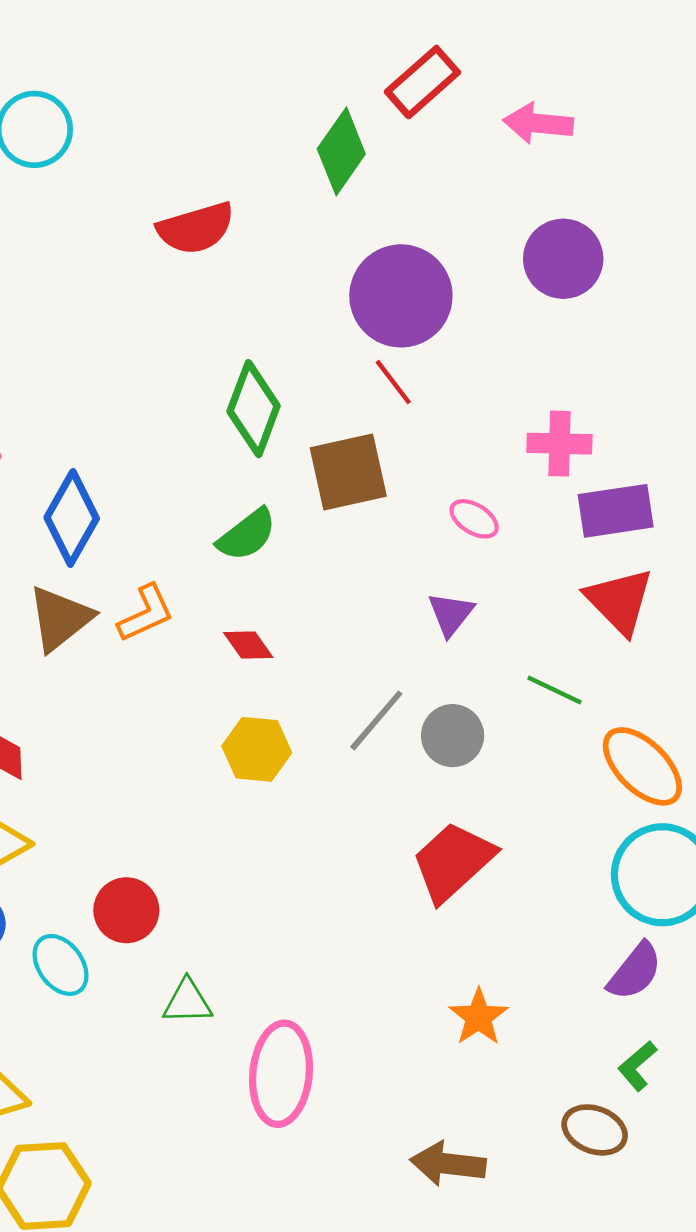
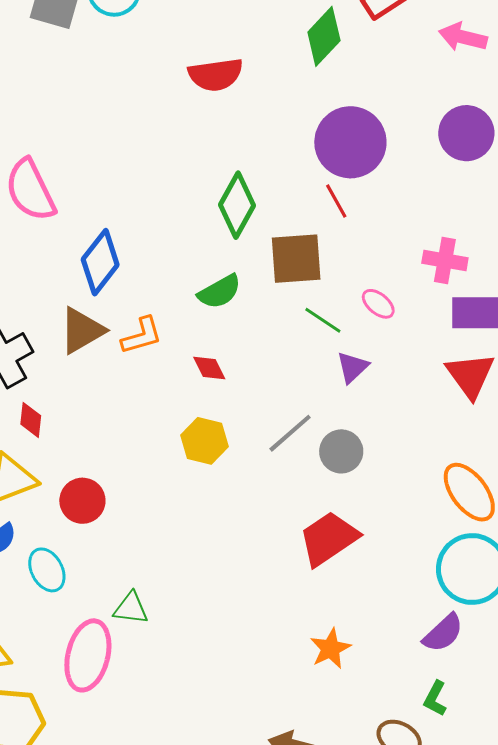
green line: (554, 690) -> (323, 320), moved
red circle: (126, 910) -> (82, 501), moved
green L-shape: (637, 1066) -> (435, 699), turned -30
pink ellipse: (281, 1074) -> (88, 655), moved

